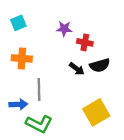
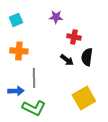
purple star: (64, 29) -> (56, 17), moved
black semicircle: (100, 65) -> (87, 57), turned 114

